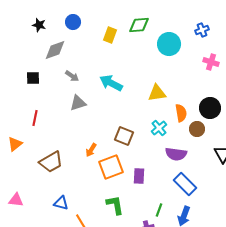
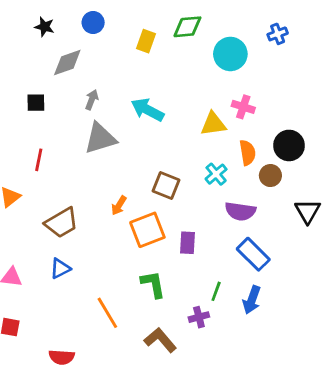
pink cross: (211, 62) -> (243, 107), moved
gray arrow: (72, 76) -> (92, 100), turned -104
gray triangle: (78, 103) -> (100, 138), size x1.4
blue triangle: (61, 203) -> (60, 268), moved, turned -42

